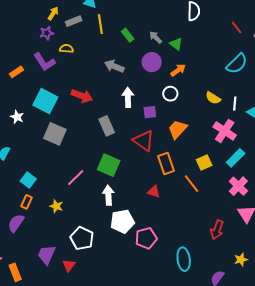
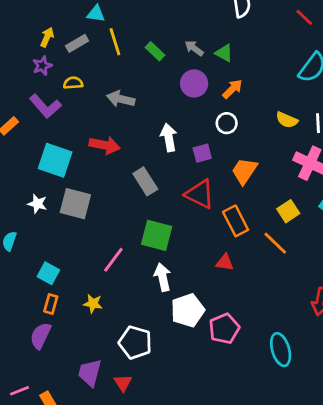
gray arrow: (114, 66) -> (121, 99), moved
white star: (17, 117) -> (37, 204), moved

